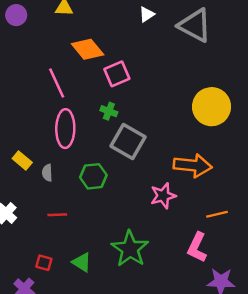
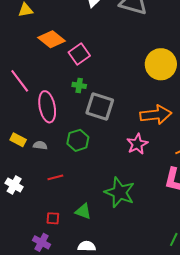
pink line: (57, 83) -> (20, 81), moved
gray semicircle: (47, 173) -> (40, 145), turned 112

